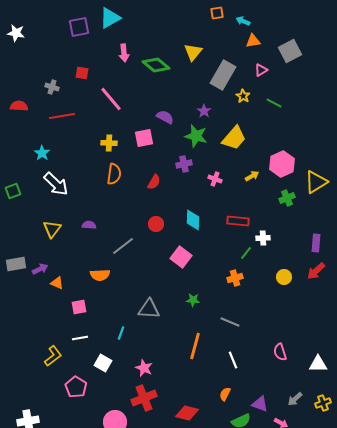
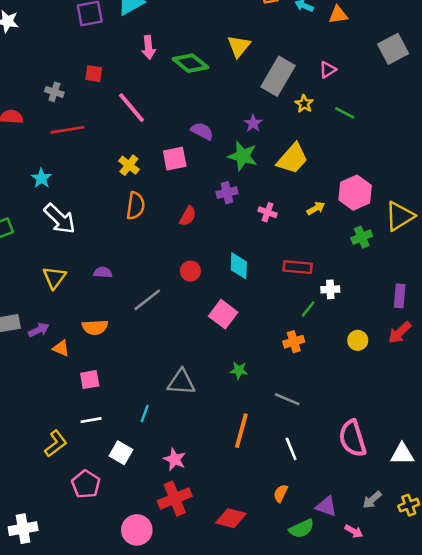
orange triangle: (253, 41) -> (338, 15), moved
gray square: (290, 51) -> (393, 49), moved
yellow cross: (109, 143) -> (129, 165), turned 35
orange semicircle: (100, 275) -> (95, 327), moved
pink semicircle: (280, 352) -> (353, 438), size x1.6

